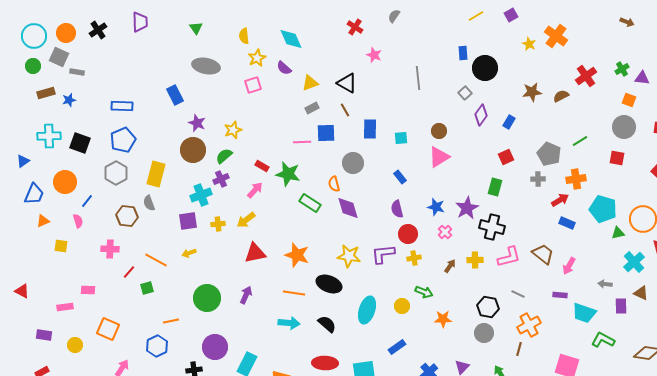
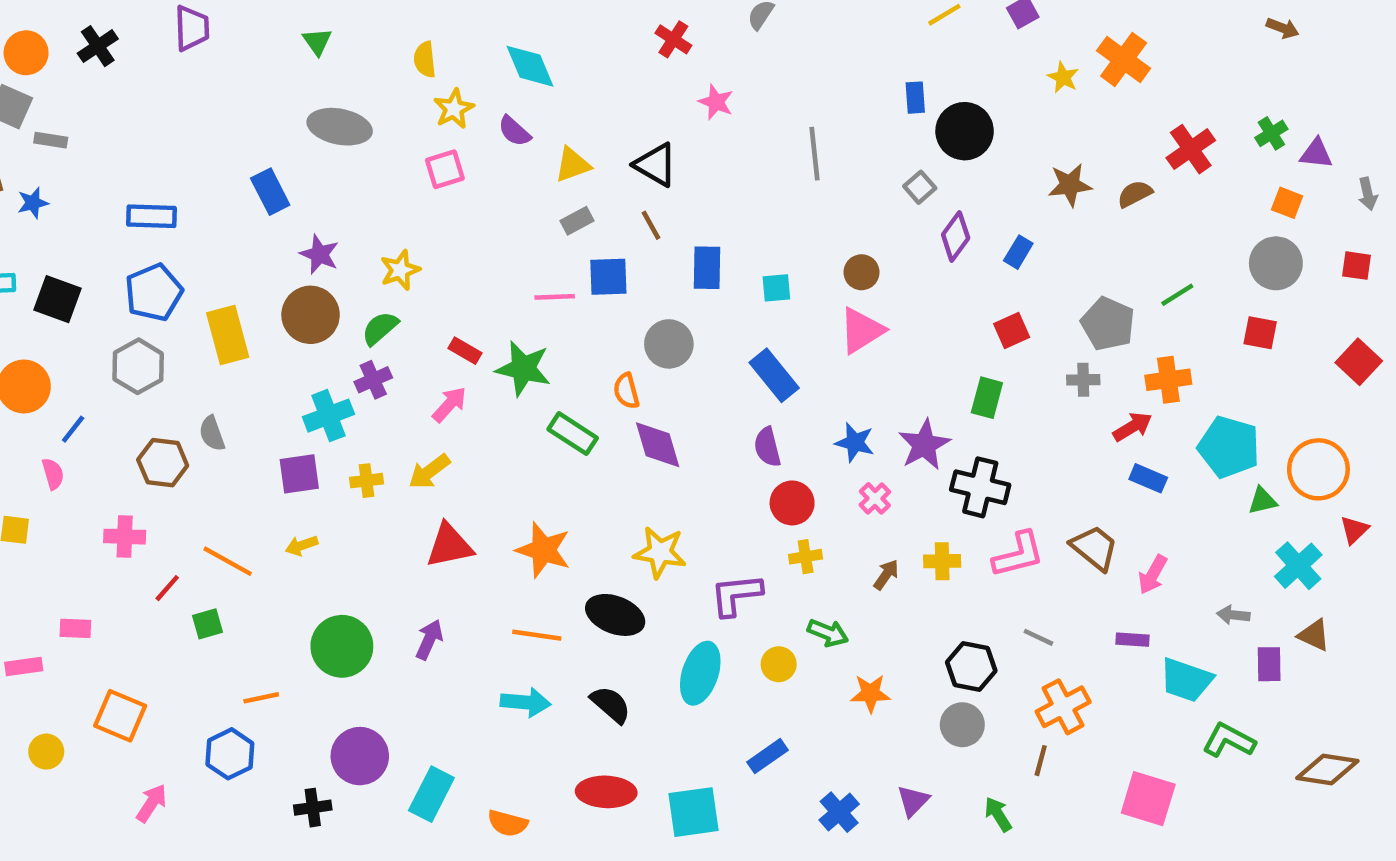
yellow rectangle: (156, 174) -> (228, 335), moved, turned -30
blue rectangle: (400, 177) -> (774, 375), size x1.6
purple L-shape: (383, 254) -> (736, 595), moved

